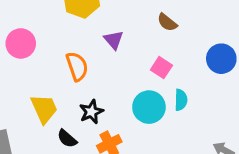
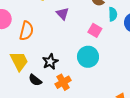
orange semicircle: (77, 66) -> (26, 31), moved, turned 36
cyan semicircle: (181, 100) -> (113, 14), moved

